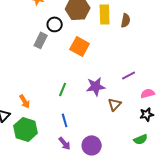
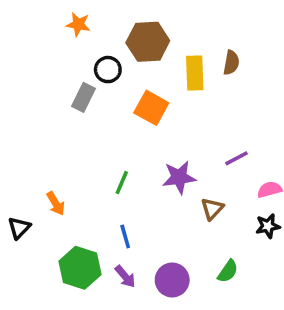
yellow rectangle: (105, 14) -> (195, 73), moved
green hexagon: (26, 129) -> (80, 268), moved
green semicircle: (141, 139) -> (228, 271), moved, turned -32

